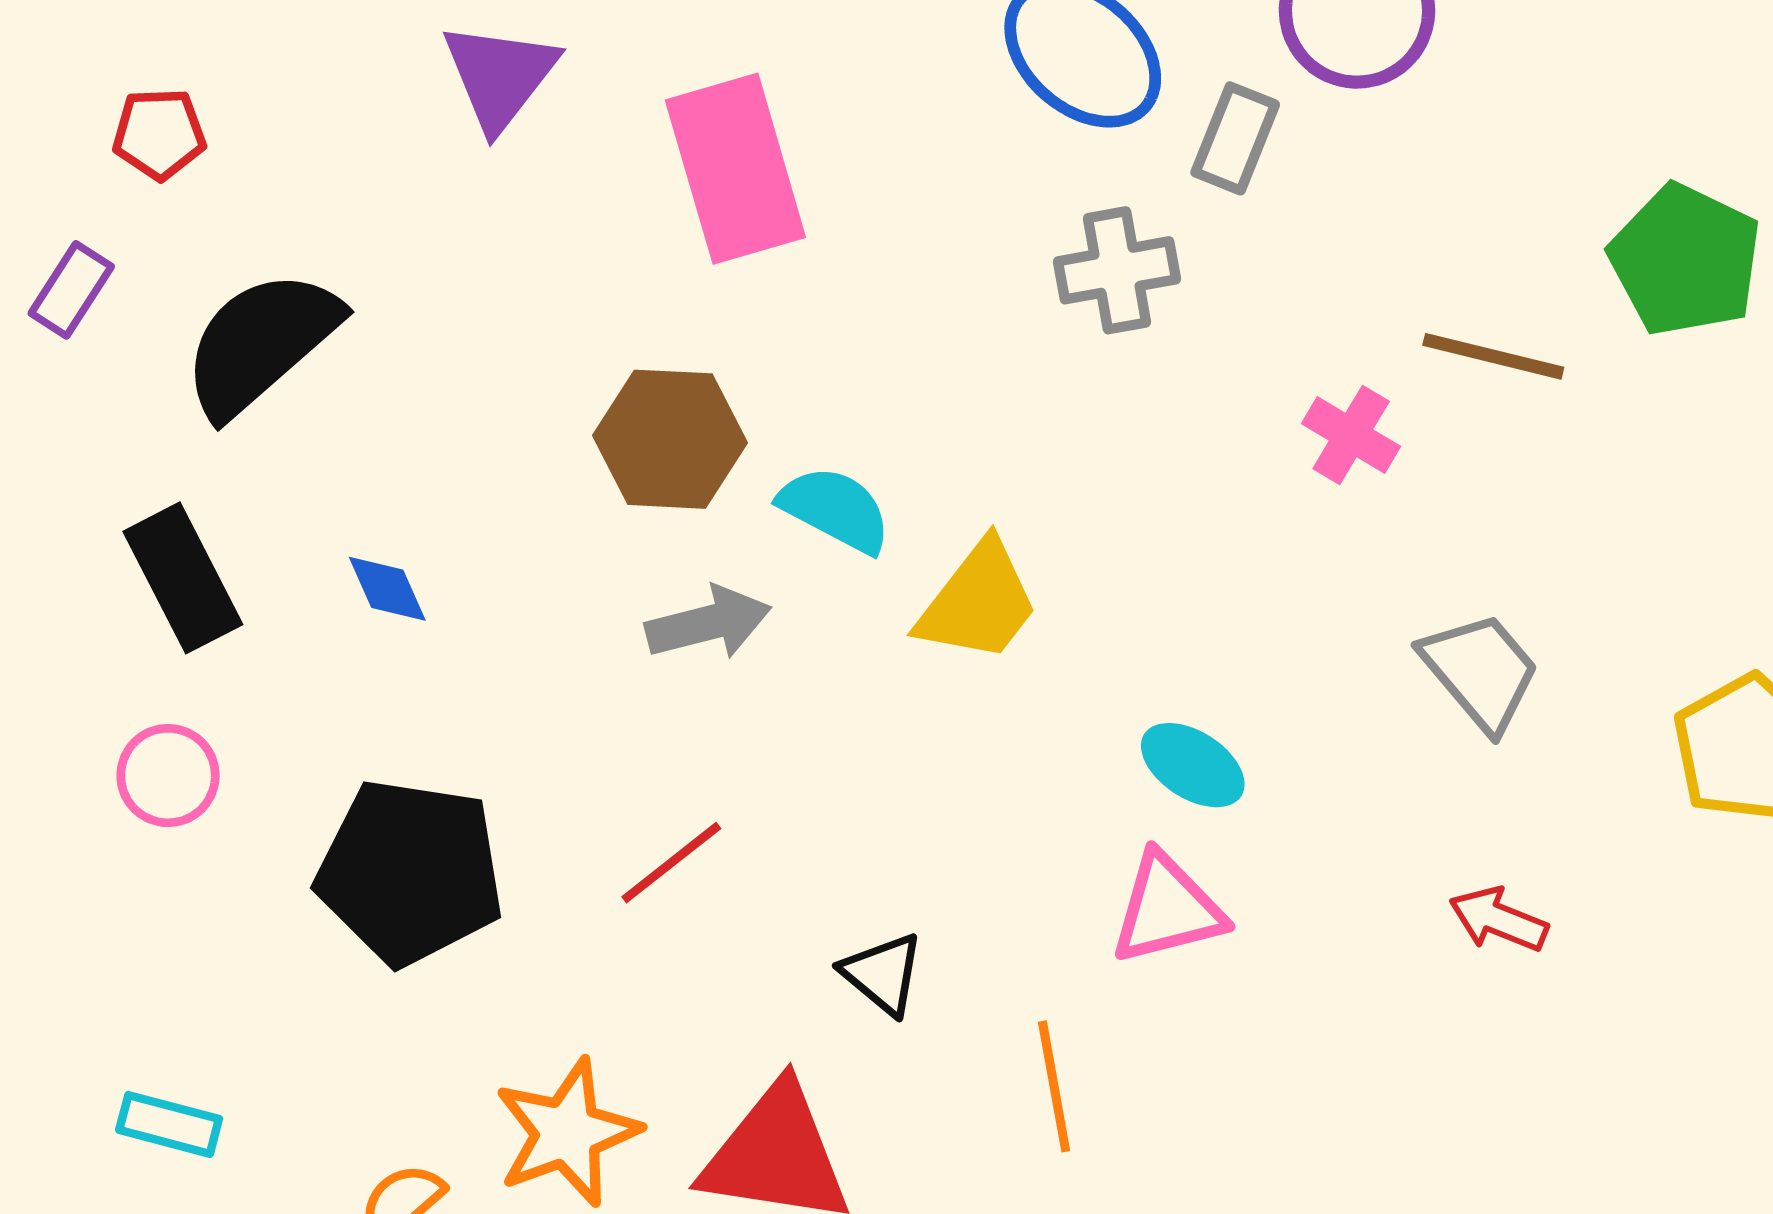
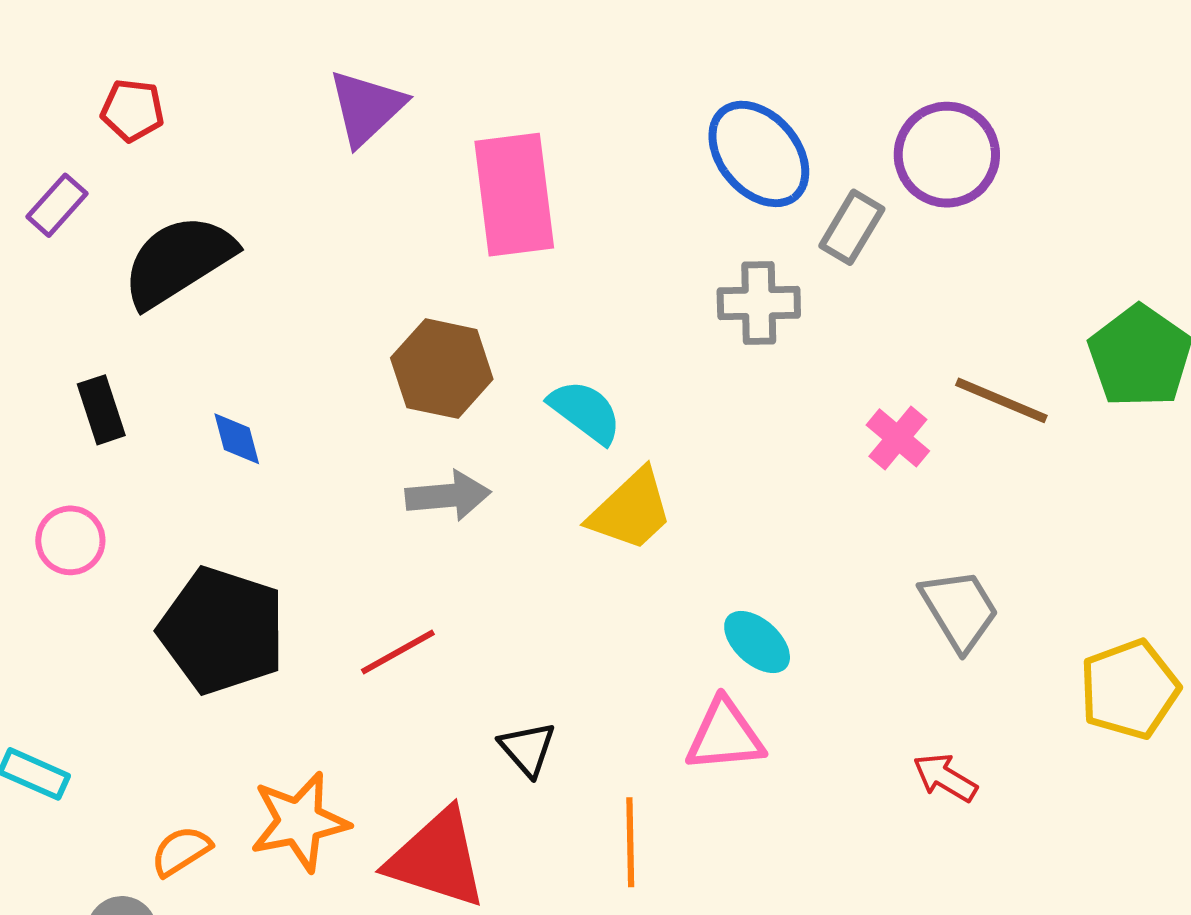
cyan semicircle: (835, 509) -> (585, 412), moved
black rectangle: (183, 578) -> (101, 410), size x0.7

